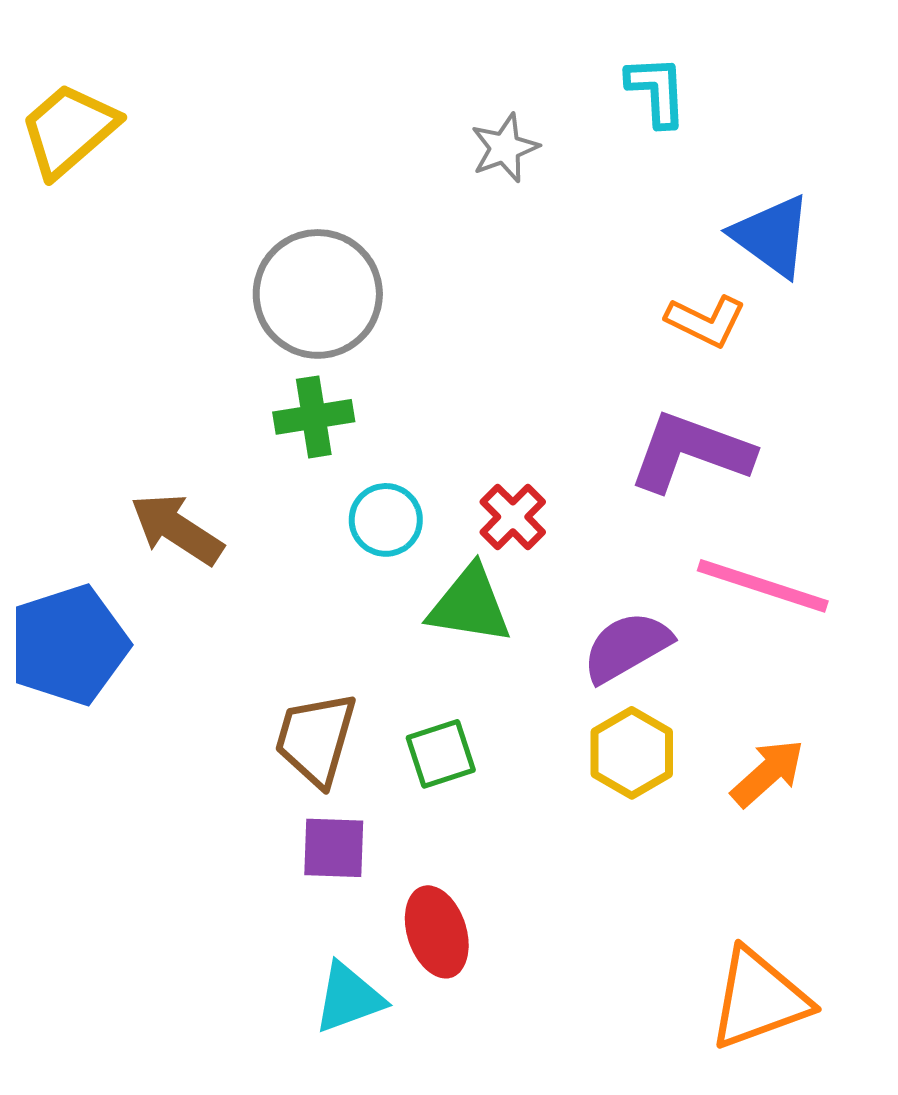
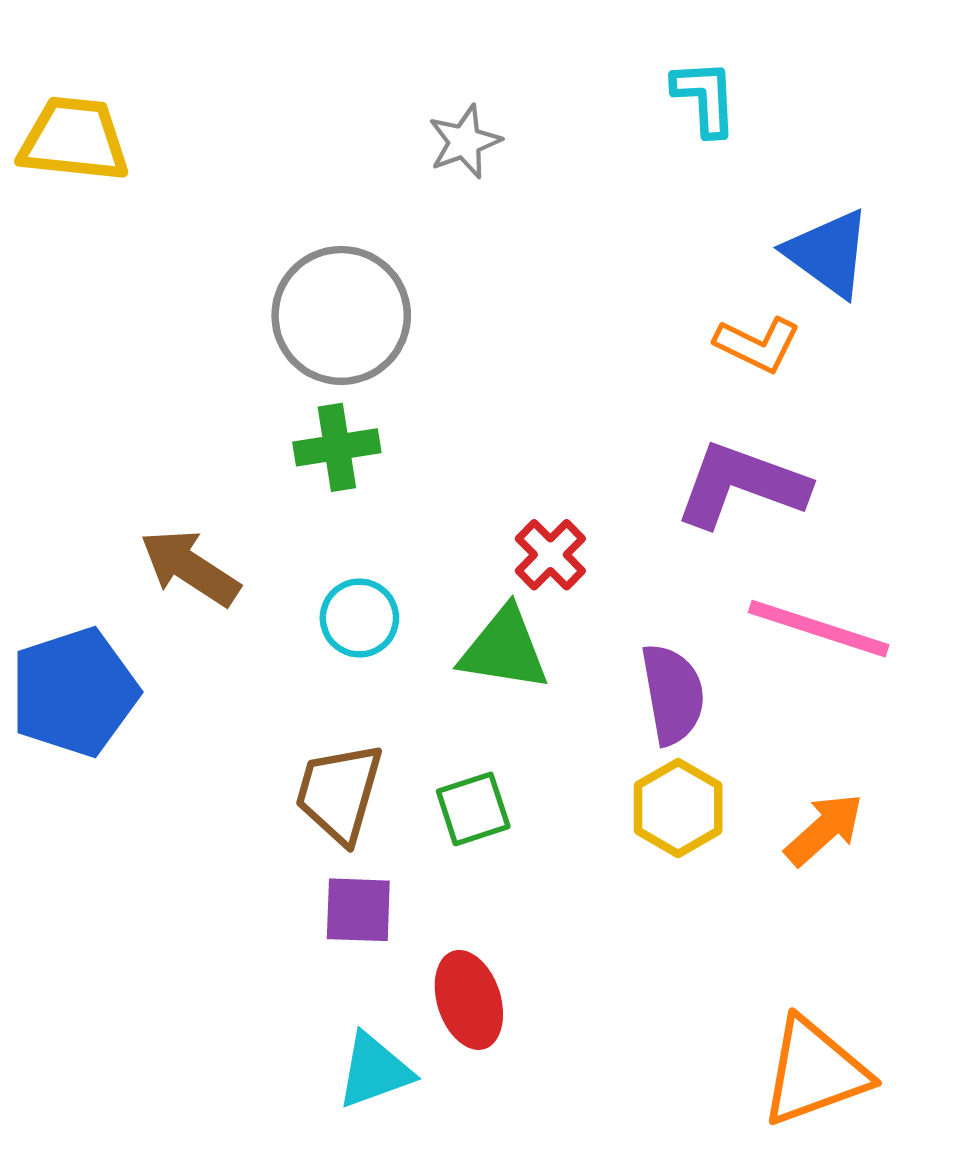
yellow trapezoid: (69, 130) -> (74, 139), turned 47
gray star: (505, 148) -> (465, 142), moved
cyan circle: (386, 520) -> (359, 618), moved
purple semicircle: (627, 647) -> (673, 694), turned 110

